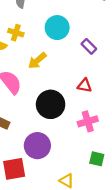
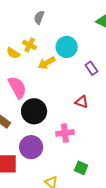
yellow arrow: (37, 61) -> (47, 63), moved
black circle: (51, 104) -> (34, 111), moved
pink cross: (88, 121) -> (65, 133), moved

